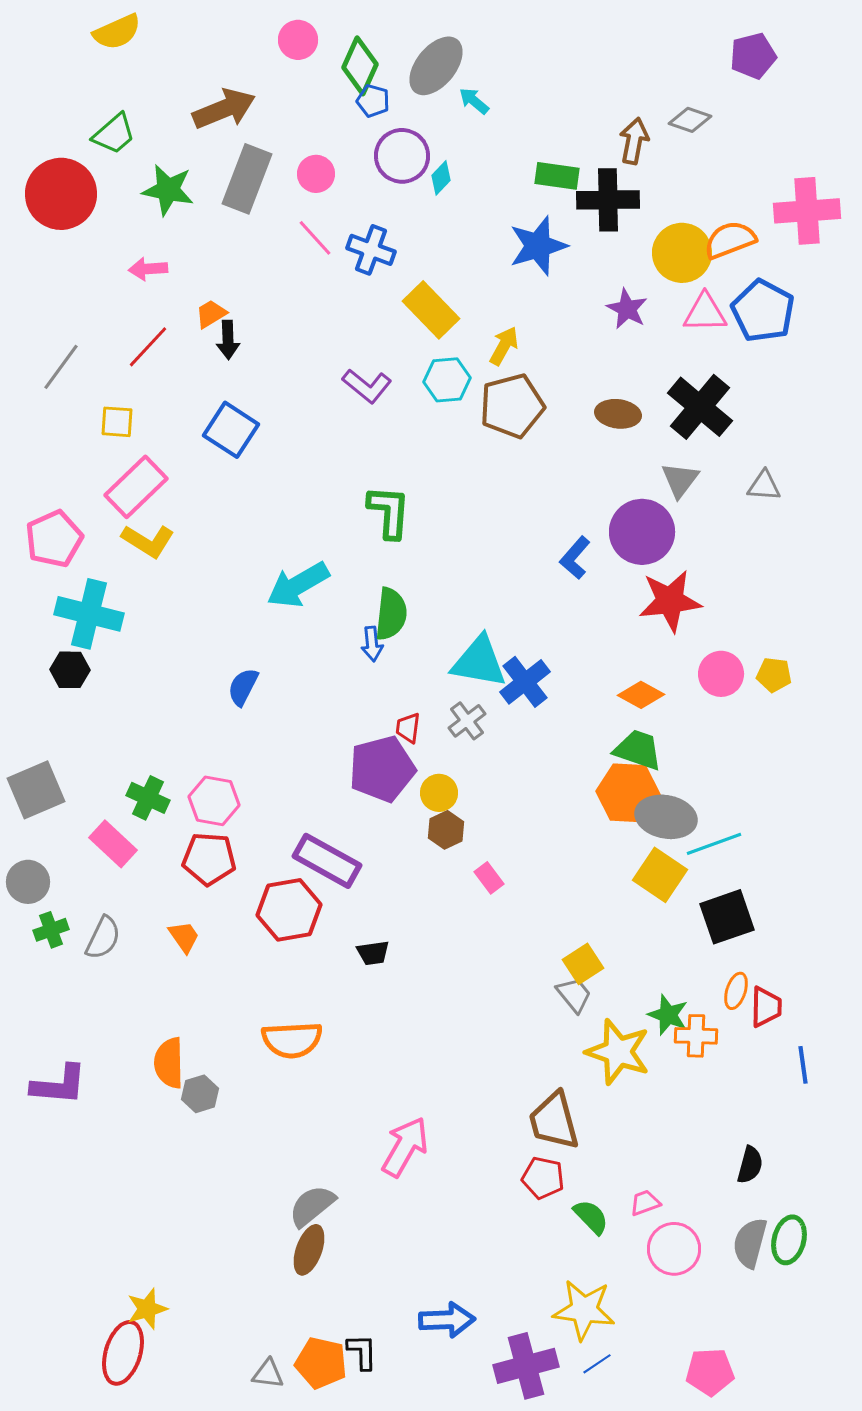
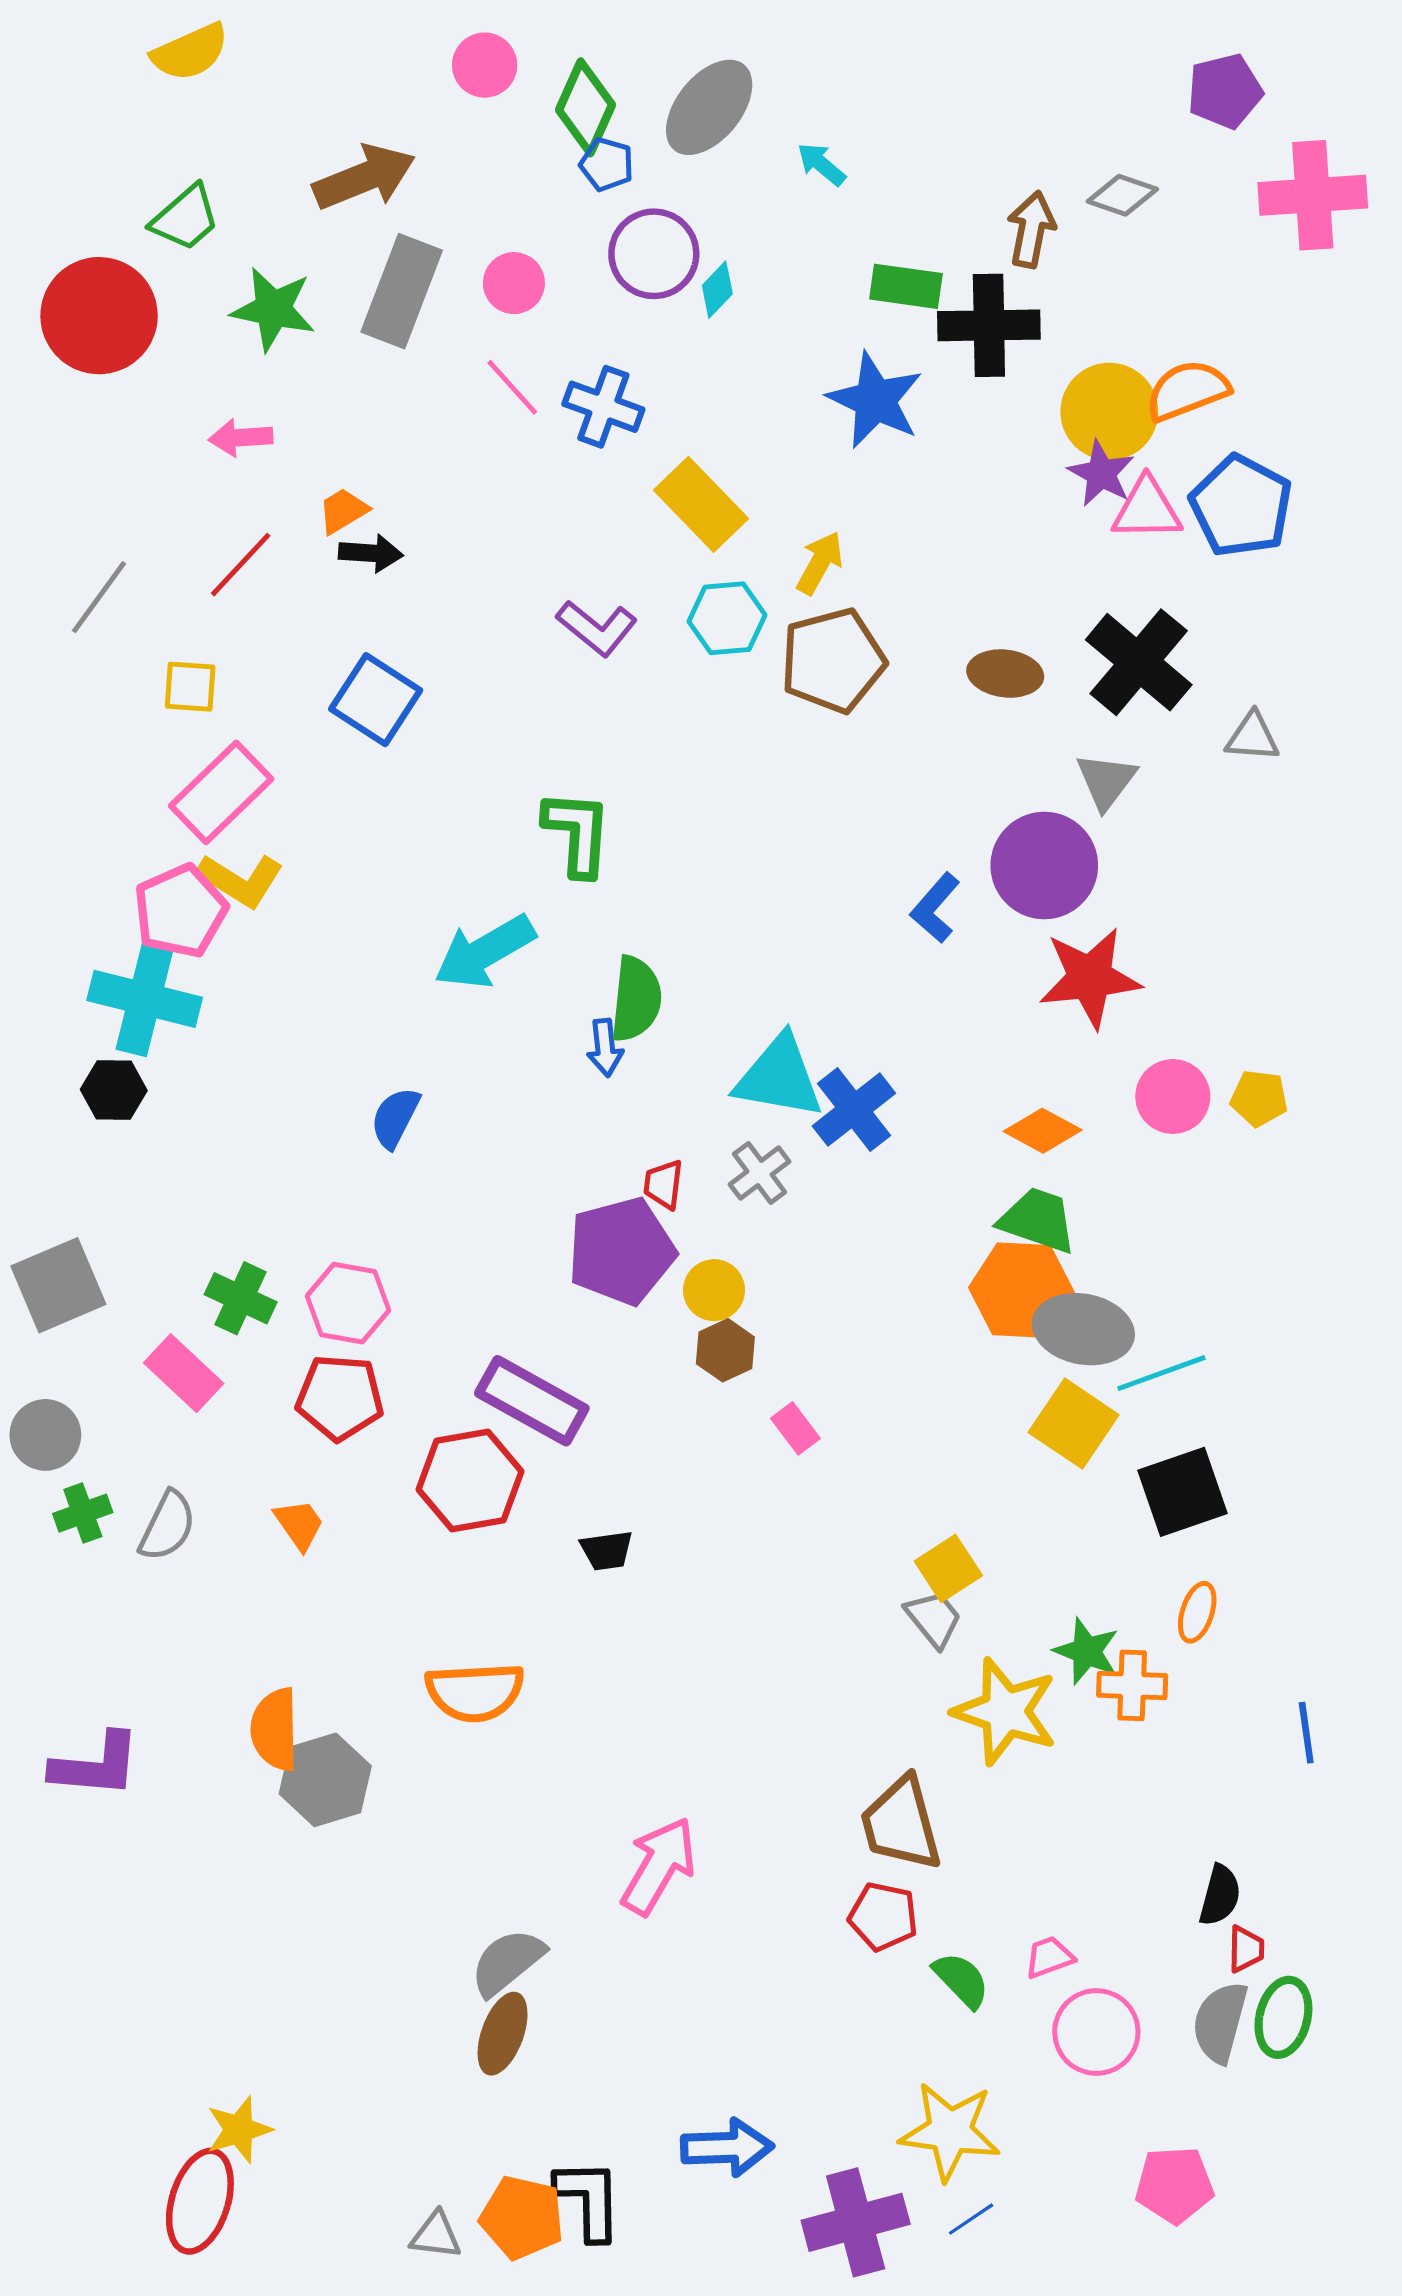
cyan arrow: (474, 101) -> (821, 164), moved
pink cross: (807, 211) -> (1313, 195), moved
blue star: (538, 246) -> (875, 400), turned -30
purple star: (627, 309) -> (1101, 473), moved
black arrow: (228, 340) -> (371, 553), turned -84
gray triangle: (764, 486) -> (1253, 737), moved
green L-shape: (389, 512) -> (577, 833), moved
pink pentagon: (54, 539) -> (180, 911), moved
red trapezoid: (766, 1007) -> (1246, 1949), moved, size x0.7
gray hexagon: (200, 1094) -> (325, 1780), size x1.5
black L-shape: (362, 1352) -> (589, 2200), size x1.4
pink pentagon: (710, 1372) -> (1174, 2185), moved

